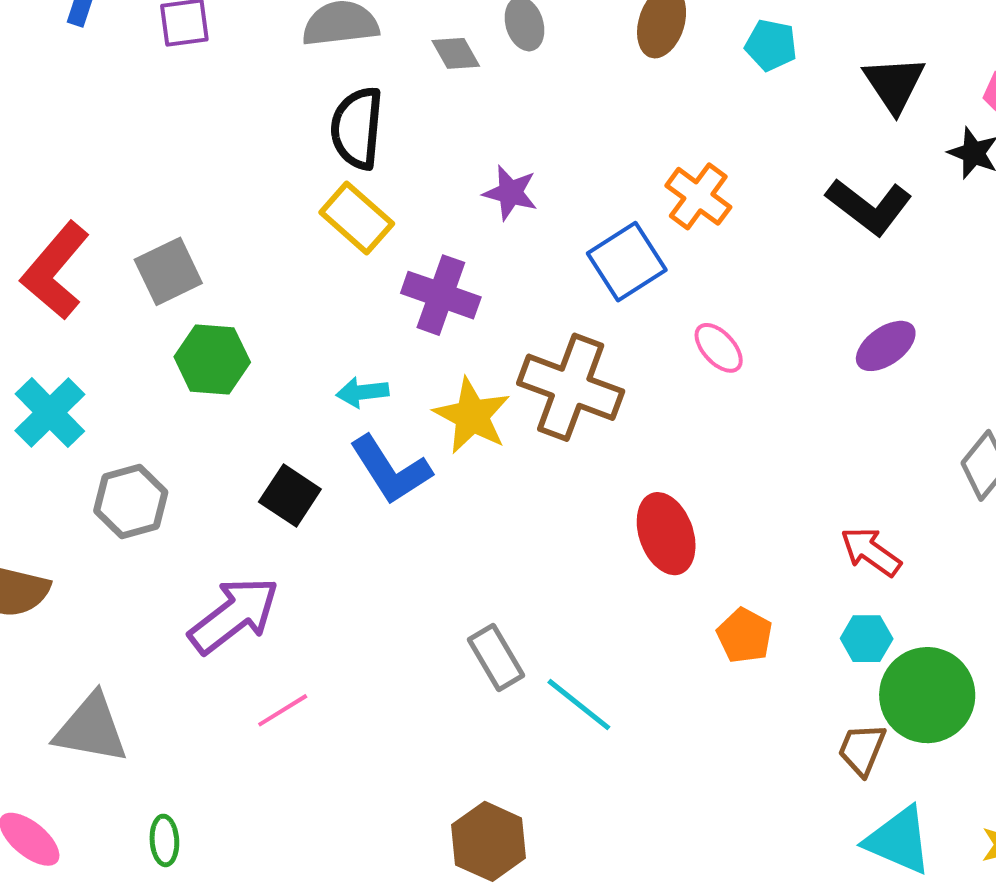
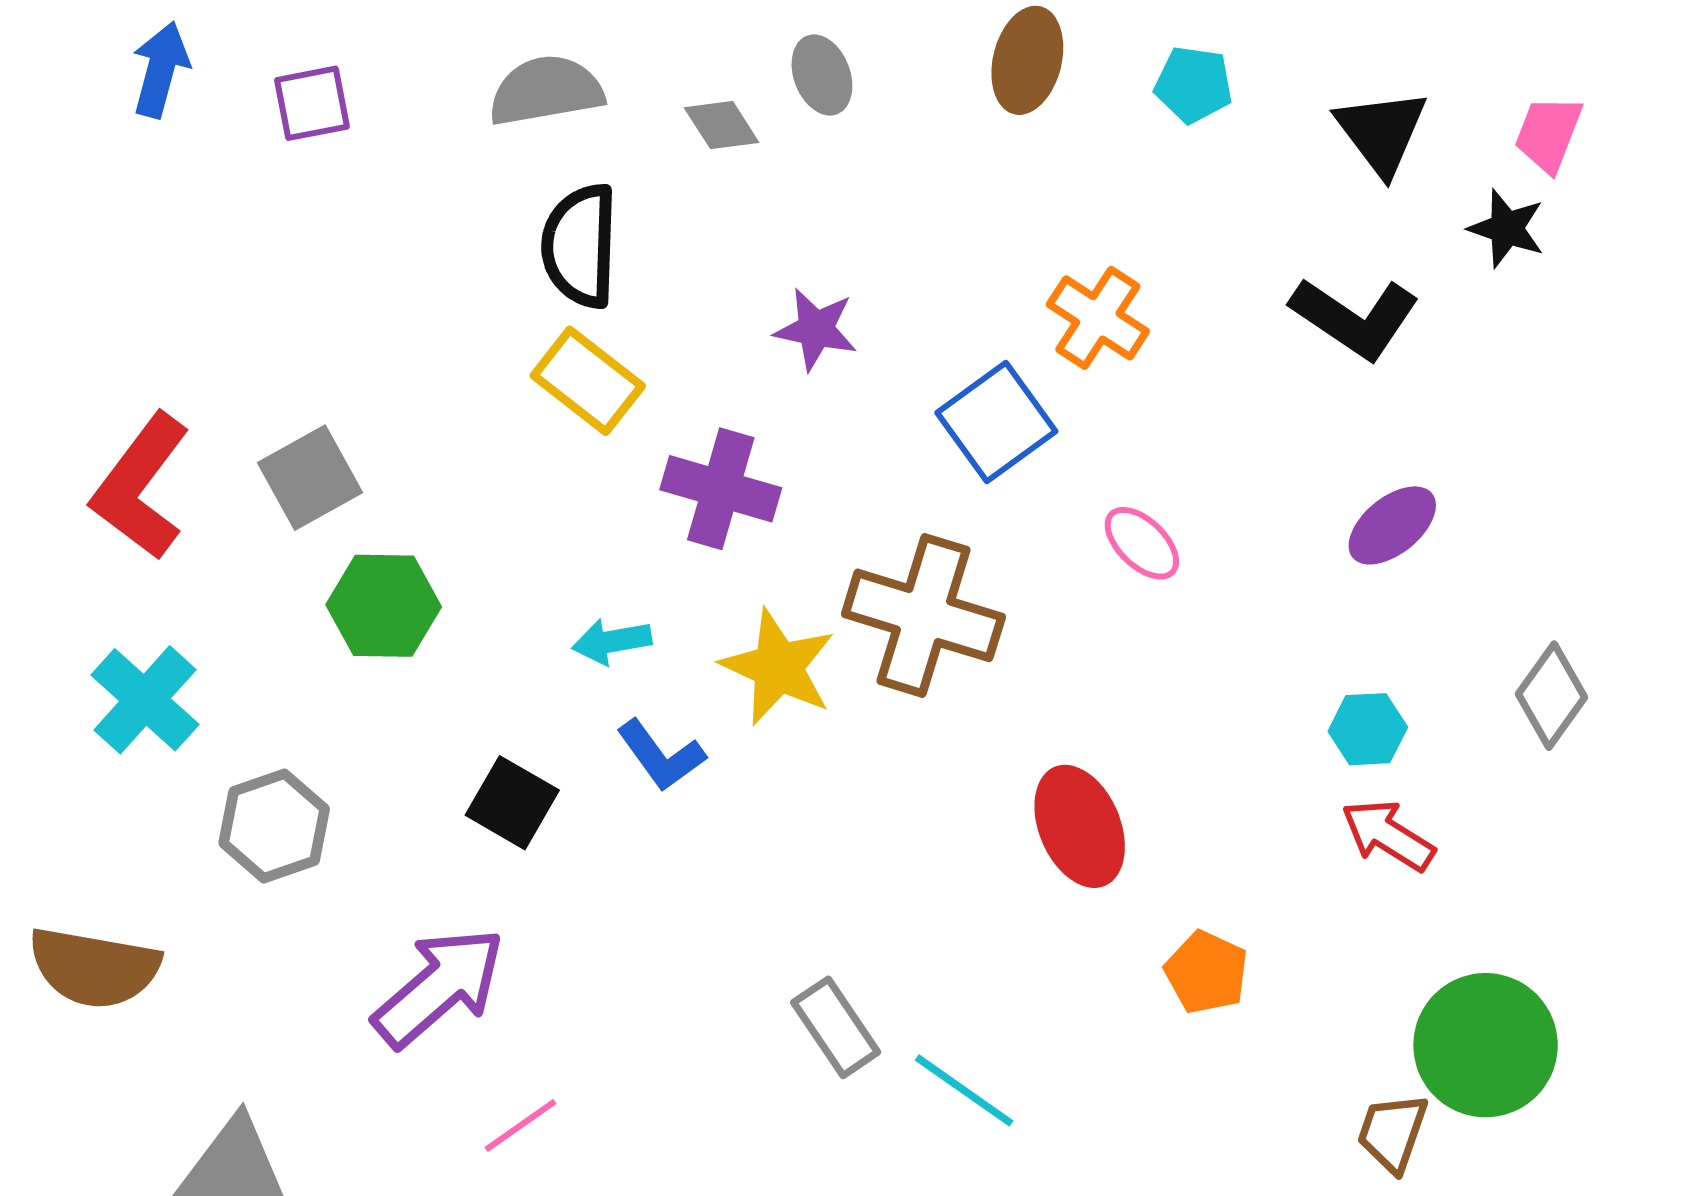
blue L-shape: (391, 470) -> (661, 755), size x0.7
cyan hexagon: (867, 639) -> (1368, 729), moved

